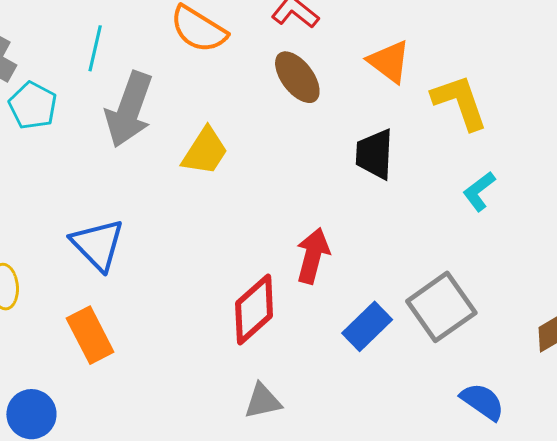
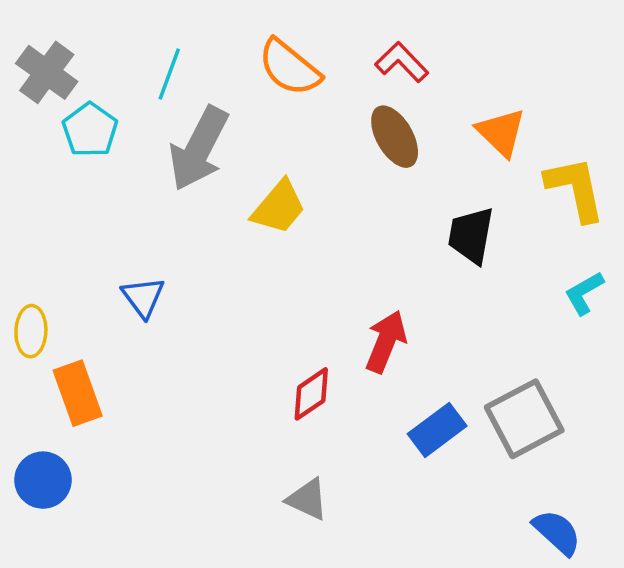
blue triangle: (98, 245) -> (143, 297), size x0.7
red diamond: (254, 309) -> (311, 394), size x0.7
orange rectangle: (90, 335) -> (78, 393), moved
gray triangle: (263, 401) -> (307, 499), turned 30

